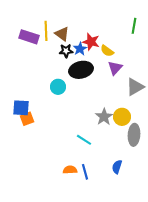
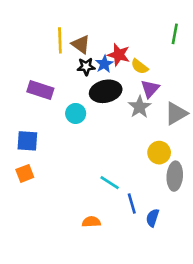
purple rectangle: (29, 37) -> (40, 90), moved
gray star: (104, 117) -> (140, 107), moved
orange square: (27, 119) -> (25, 173), moved
blue line: (85, 172) -> (132, 203), moved

